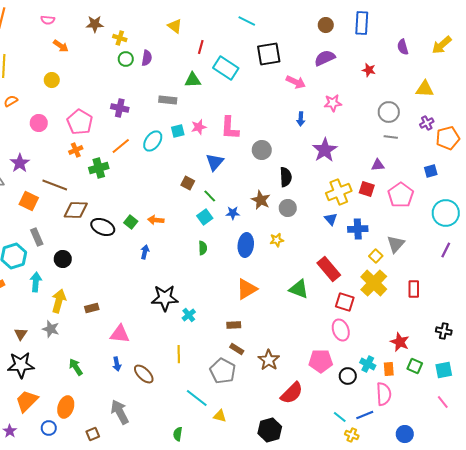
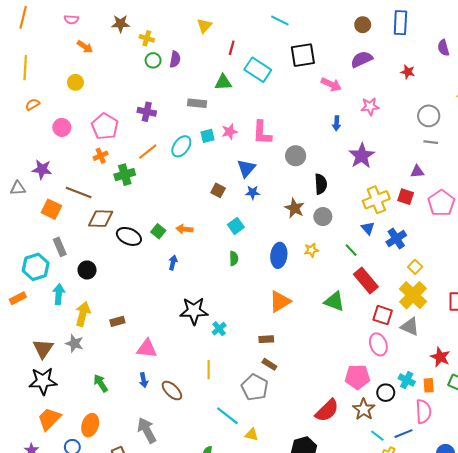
yellow triangle: (175, 26) -> (204, 26), turned 35
purple star: (20, 163) -> (42, 169), turned -30
green line: (210, 196) -> (351, 250), moved
blue star: (233, 213) -> (253, 192), moved
blue cross: (358, 229) -> (396, 239), turned -30
gray triangle: (396, 244) -> (410, 327), moved, turned -48
brown triangle: (21, 334) -> (43, 349), size x1.5
brown star: (269, 360) -> (364, 409), moved

